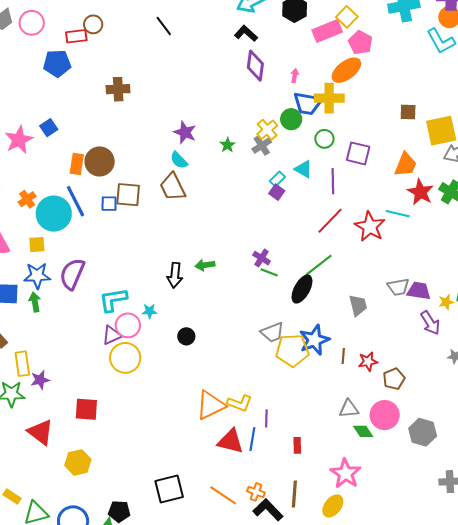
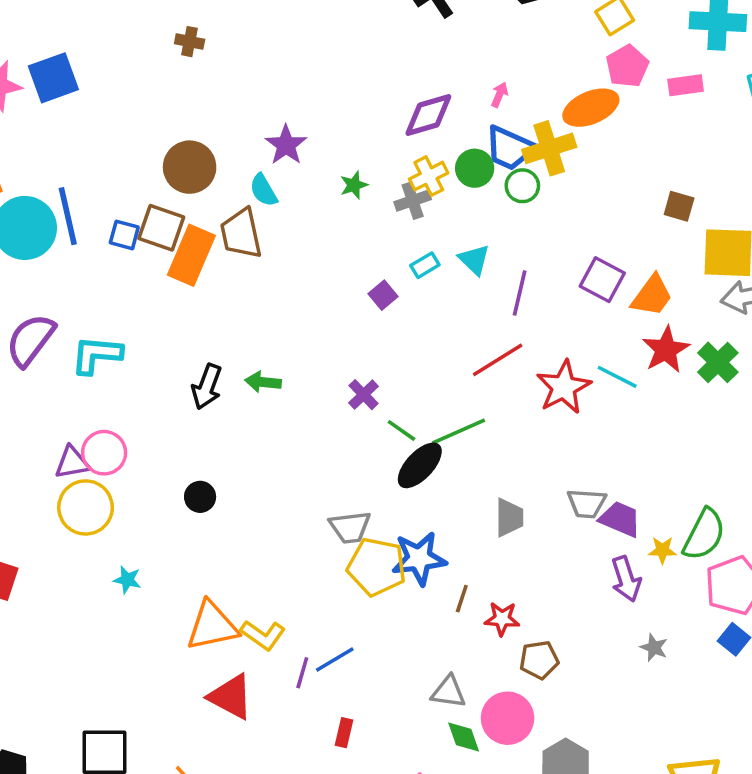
pink rectangle: (327, 31) -> (686, 85), moved, size x0.7
purple diamond: (255, 66) -> (428, 115), moved, turned 52
brown cross: (118, 89) -> (190, 42), size x0.7
yellow cross: (329, 98) -> (549, 148), turned -32
blue square: (49, 128) -> (53, 78), size x1.6
green circle: (324, 139) -> (522, 186), moved
purple square: (358, 153) -> (602, 280), moved
brown circle: (100, 161) -> (190, 167), moved
orange rectangle: (77, 164) -> (191, 255), moved, size x1.5
purple square: (277, 192) -> (383, 295), moved
green line: (269, 272) -> (401, 430), moved
cyan L-shape: (113, 300) -> (97, 355), moved
cyan star: (149, 311) -> (127, 580), moved
blue line: (252, 439) -> (335, 660), moved, turned 35

